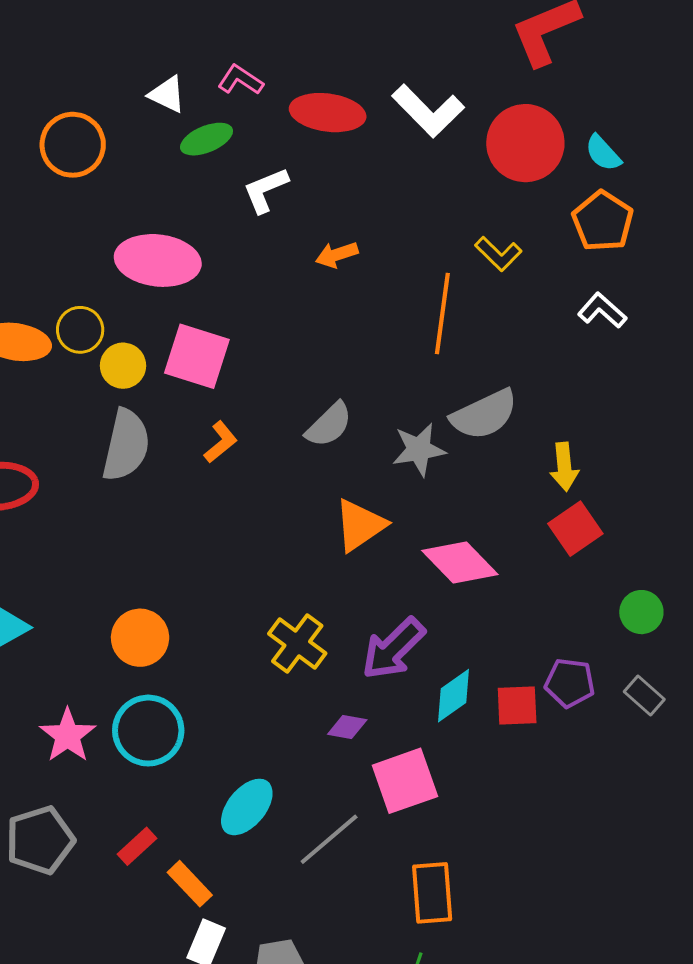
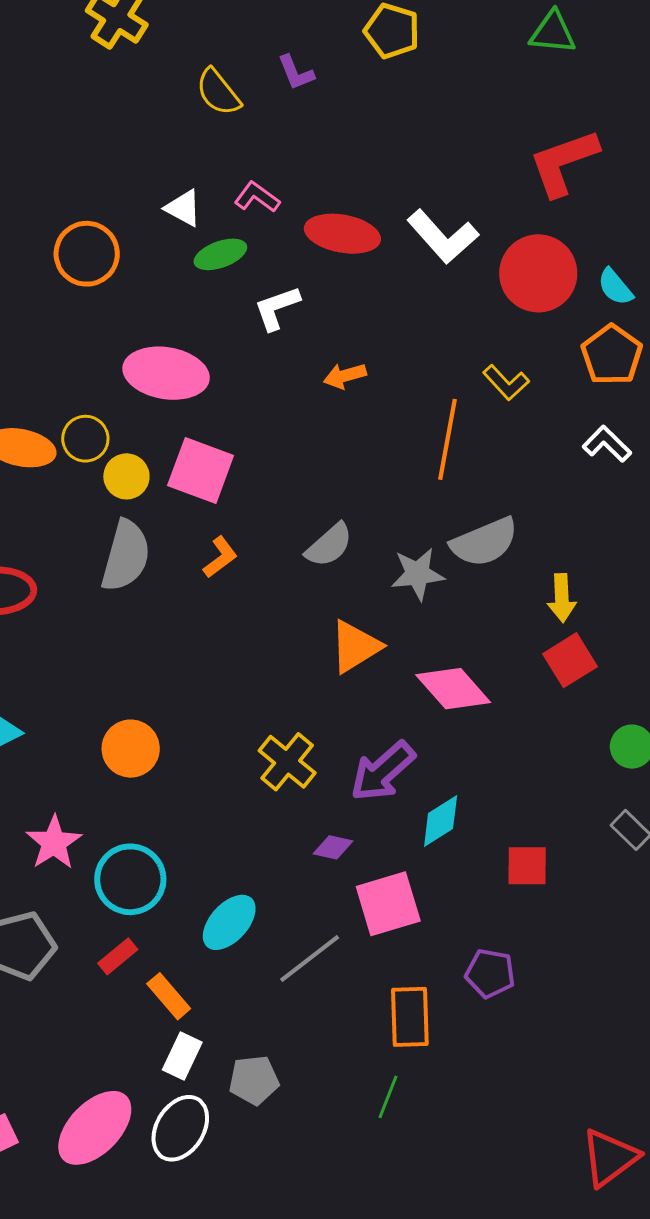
purple pentagon: (570, 683) -> (490, 973), moved
red square: (517, 706) -> (527, 866), moved
cyan circle: (148, 731) -> (130, 879), moved

